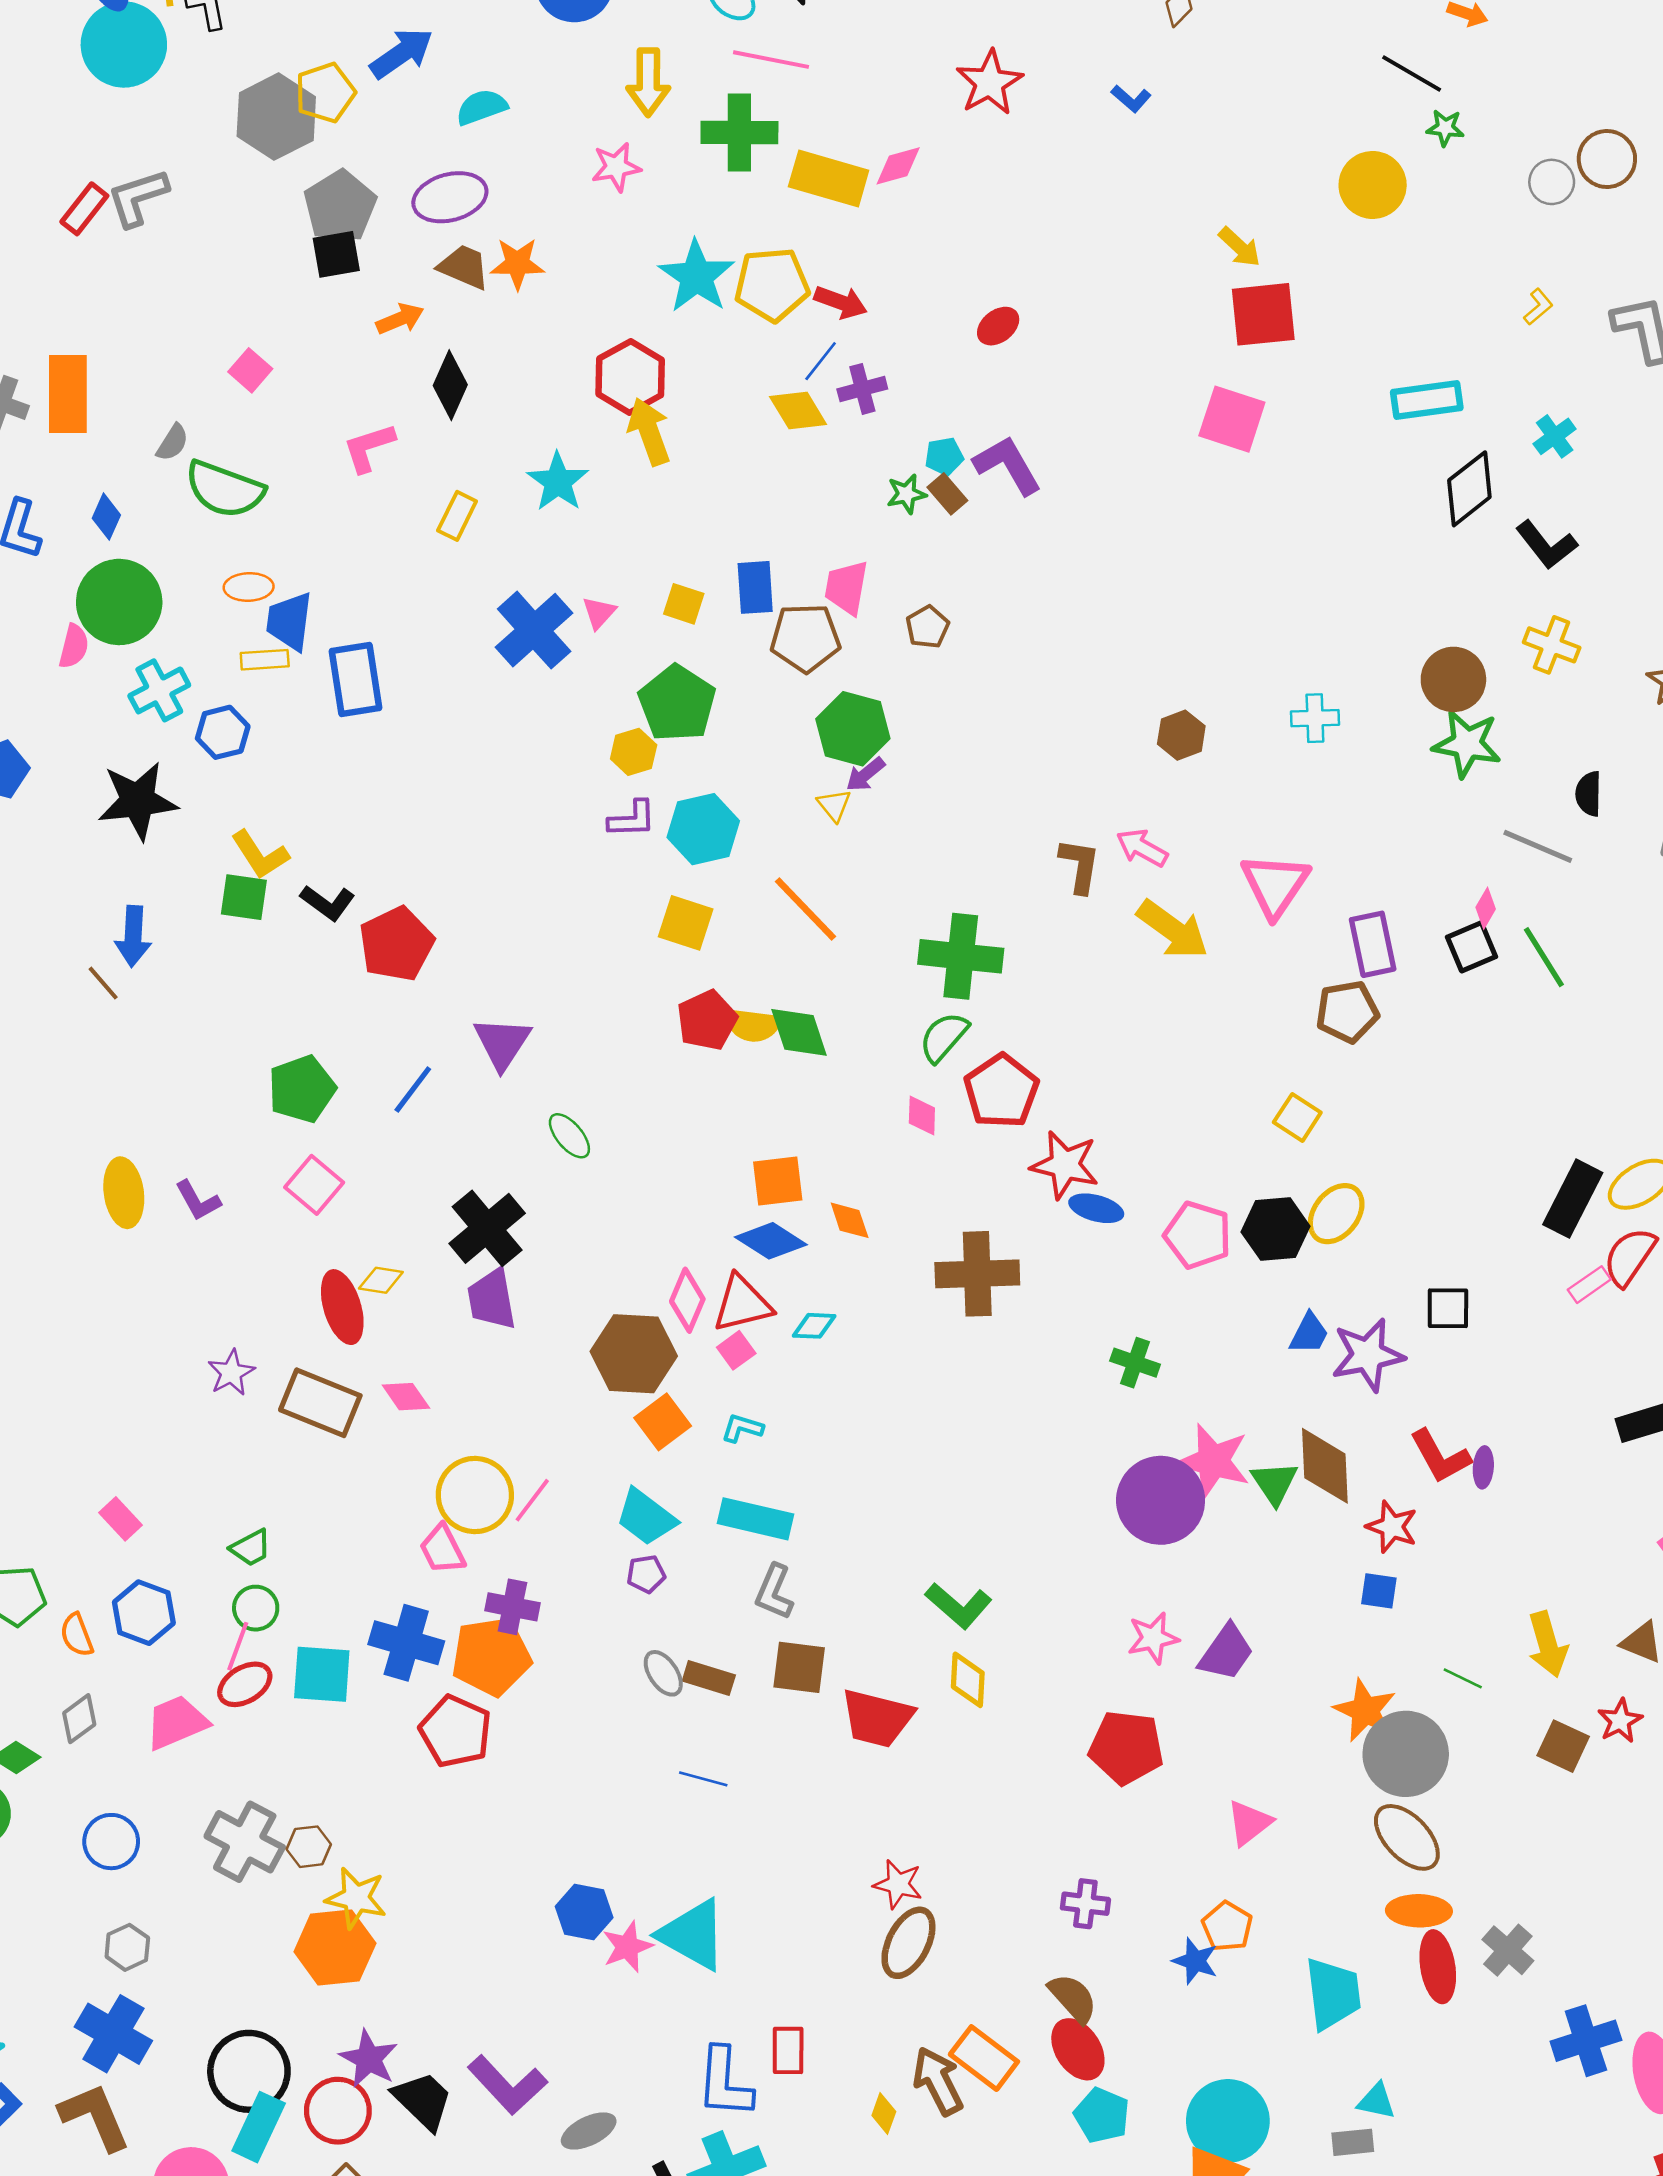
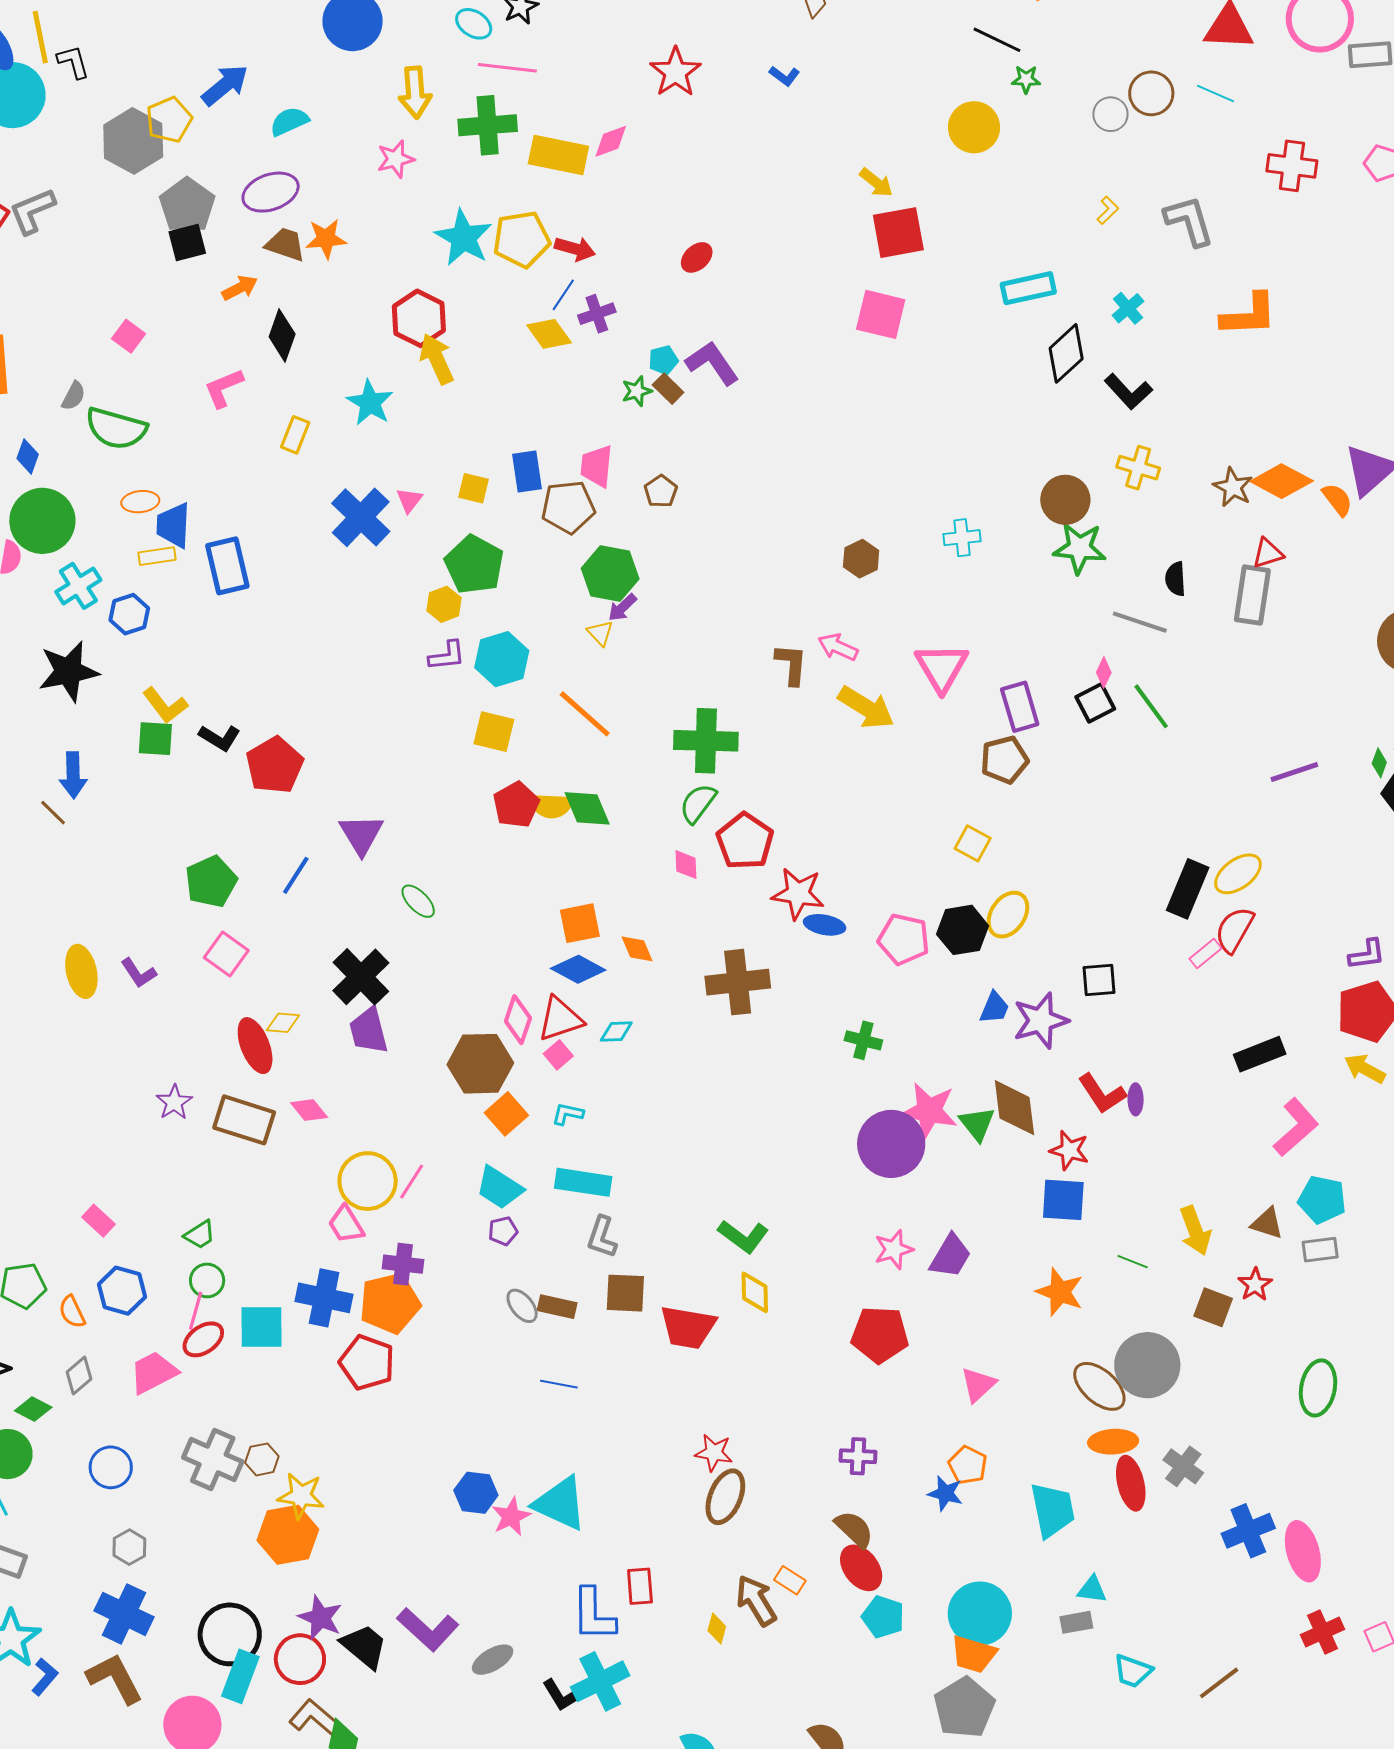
blue square: (1379, 1591) -> (1063, 1200), size x1.6
gray circle: (1406, 1754) -> (1147, 1365), moved
orange rectangle: (984, 2058) -> (790, 1580), size x0.6

